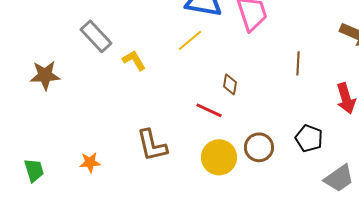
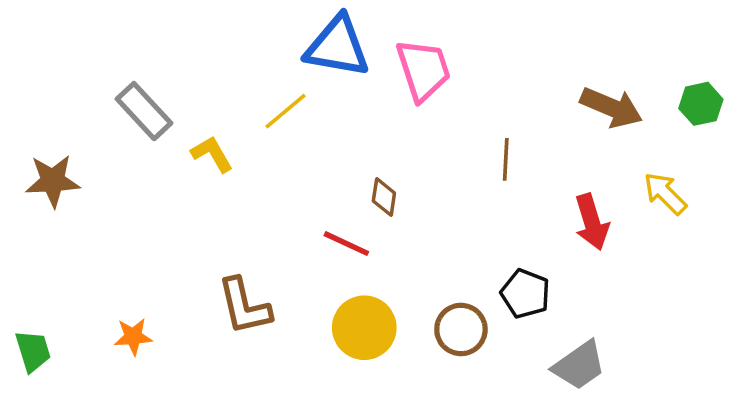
yellow line: (190, 40) -> (285, 111), moved
brown circle: (259, 147) -> (461, 329), moved

